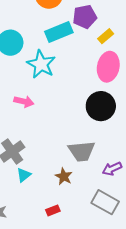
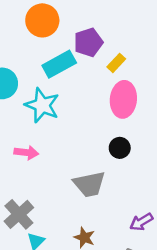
black circle: (101, 106) -> (120, 148), size x0.6
gray trapezoid: (82, 151) -> (89, 184), moved

